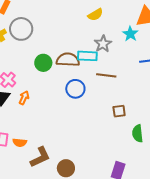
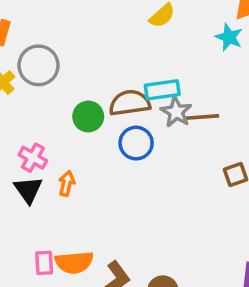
gray star: (103, 44) -> (176, 112), moved
blue circle: (75, 89) -> (136, 143), moved
orange semicircle: (20, 143) -> (74, 262), size x1.5

